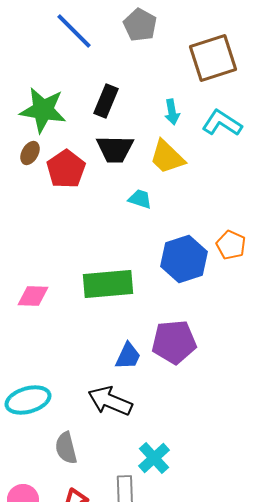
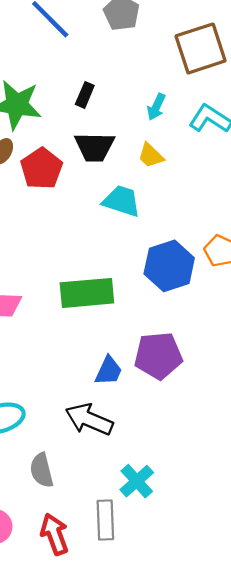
black rectangle: (106, 101) -> (85, 95), size x0.7
cyan arrow: (172, 112) -> (156, 107), turned 35
yellow trapezoid: (167, 157) -> (151, 156), size x0.7
cyan trapezoid: (140, 199) -> (122, 201), size x1.5

